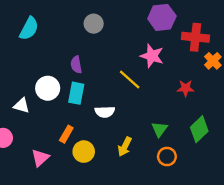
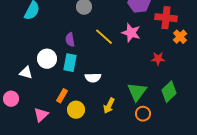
yellow line: (130, 80) -> (104, 37), moved
green triangle: (159, 129) -> (137, 92), size x1.5

